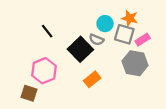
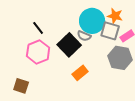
cyan circle: (105, 24) -> (92, 21), size x1.6
pink hexagon: (44, 71) -> (38, 52), moved

